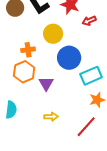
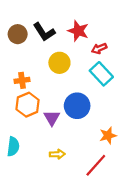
orange cross: (28, 50) -> (22, 80), moved
blue circle: (69, 58) -> (77, 106), moved
cyan rectangle: (91, 76) -> (101, 74), moved, turned 70

